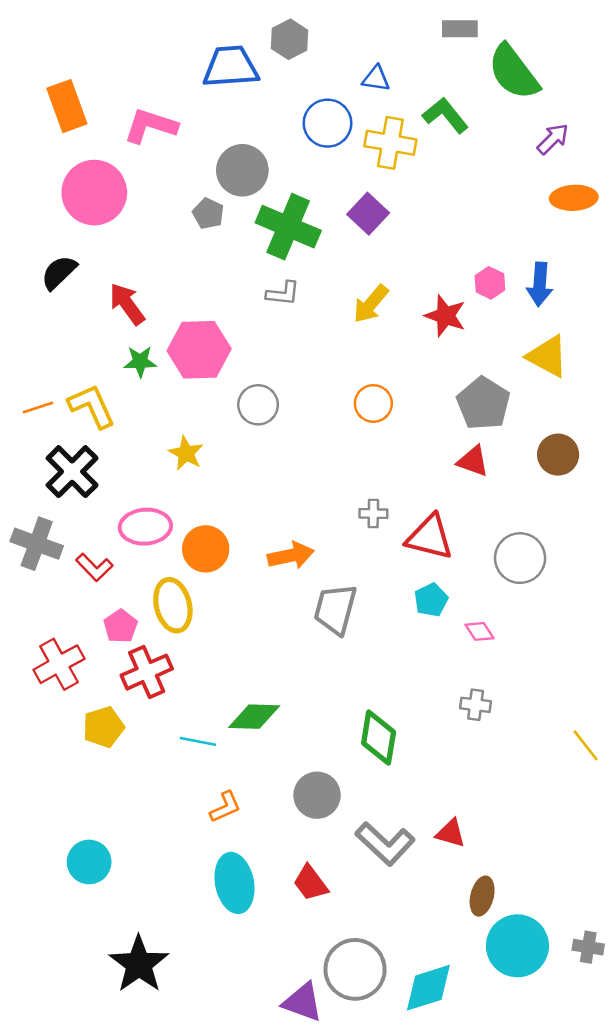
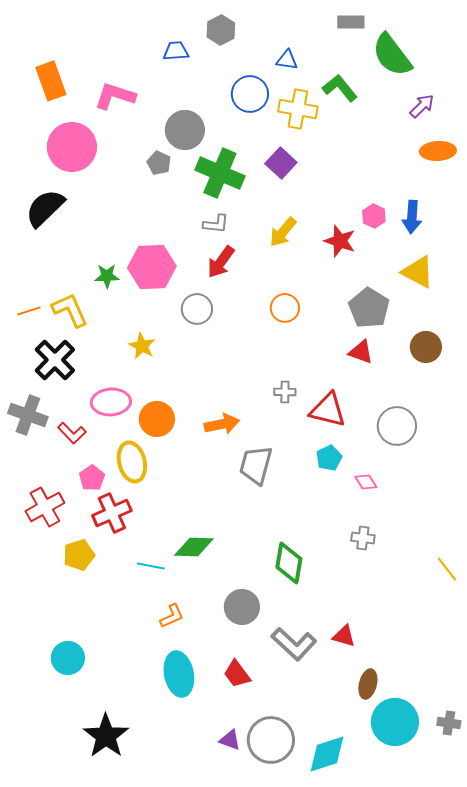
blue trapezoid: (231, 67) -> (176, 51), size x0.6
black semicircle: (59, 272) -> (45, 208), size x1.4
red arrow: (127, 304) -> (221, 262), moved, turned -108
purple triangle: (303, 1002) -> (230, 740), moved, size x0.7

